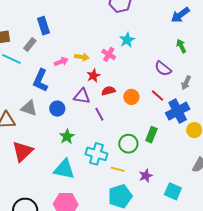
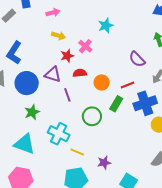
pink cross: (109, 54) -> (85, 46), moved
pink arrow: (61, 62) -> (53, 13), moved
red line: (157, 96) -> (128, 85), turned -72
blue circle: (57, 109) -> (27, 83), size x1.5
green rectangle: (151, 135) -> (116, 104), moved
green circle: (128, 144) -> (92, 116), moved

